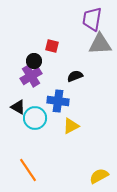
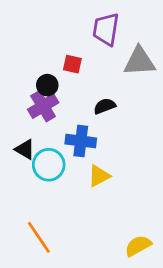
purple trapezoid: (92, 19) -> (106, 29), moved

